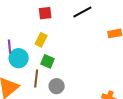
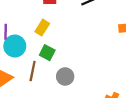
gray circle: (57, 86) -> (65, 76), moved

